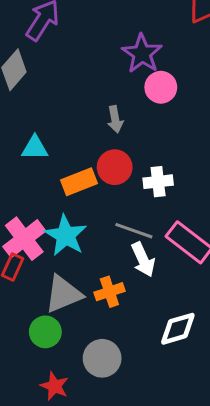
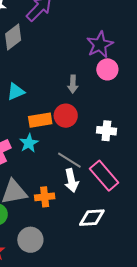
cyan triangle: (35, 148) -> (16, 92), turned -36
white cross: (158, 182) -> (106, 131), moved
cyan star: (66, 235) -> (29, 143), moved, size x0.7
white diamond: (178, 329) -> (92, 218), moved

